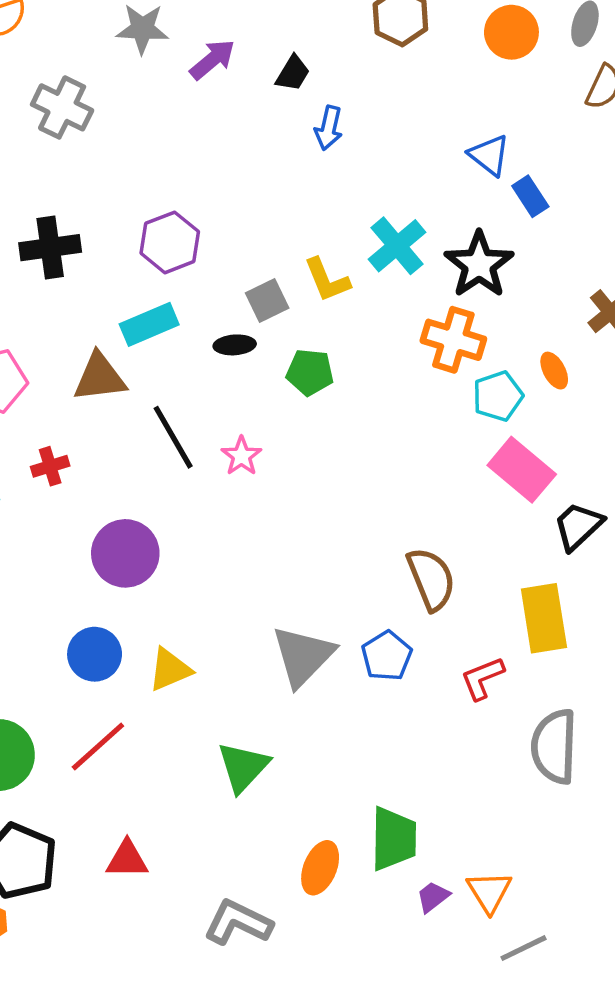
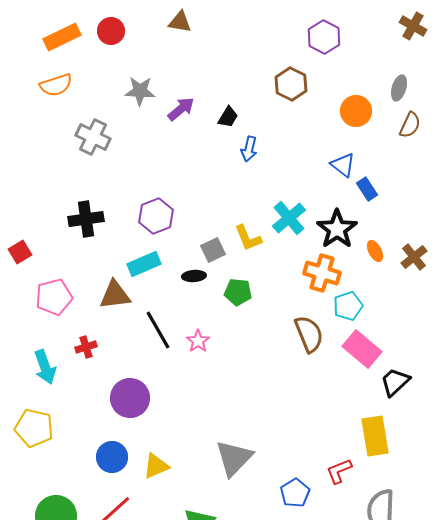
orange circle: (511, 32) -> (356, 111), moved
orange ellipse: (554, 371) -> (375, 251), moved
brown semicircle: (431, 579) -> (309, 334), moved
blue pentagon: (387, 656) -> (295, 493), moved

